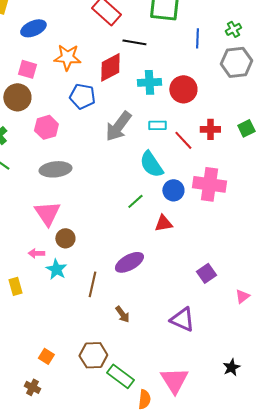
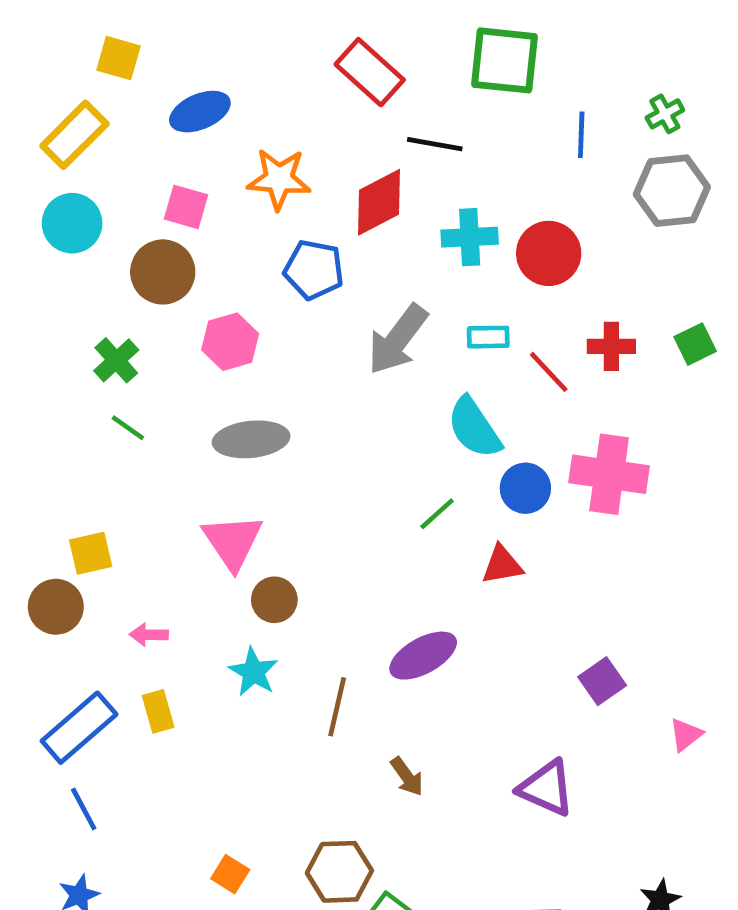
pink arrow: (36, 253) -> (149, 635), moved

